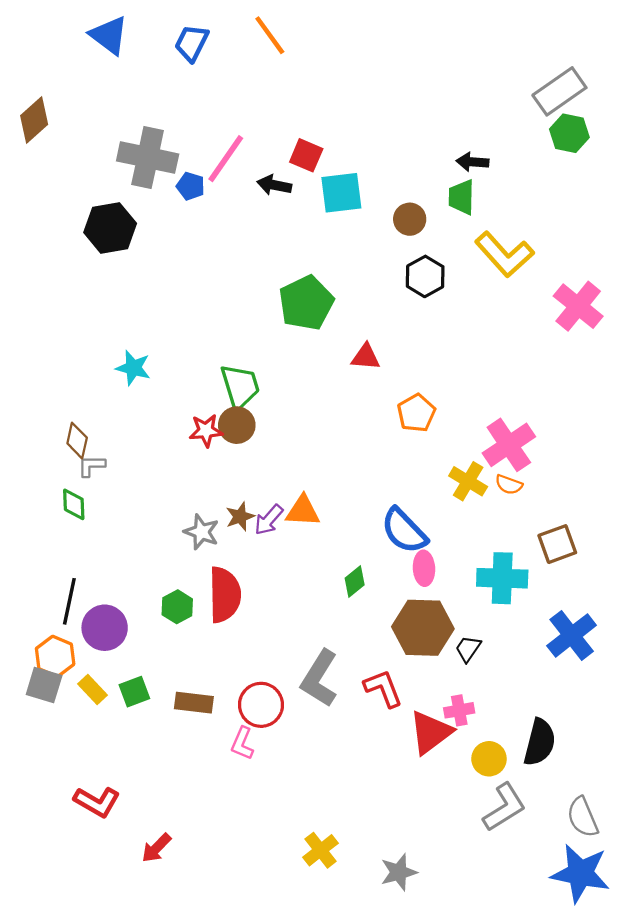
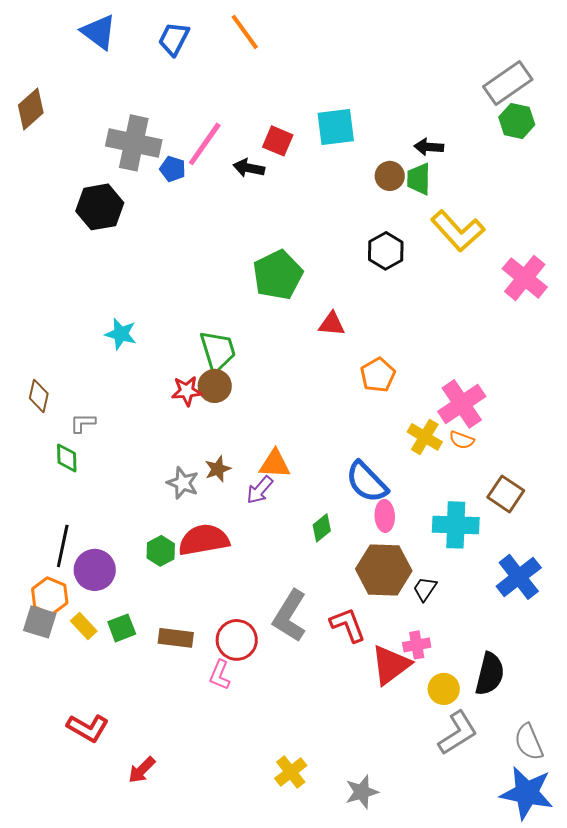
cyan square: (341, 193) -> (336, 127), moved
brown circle: (410, 219) -> (390, 176), moved
brown diamond: (77, 441) -> (39, 396), moved
purple arrow: (269, 520) -> (260, 490), moved
brown square: (557, 544) -> (506, 494), turned -36
red semicircle: (225, 595) -> (204, 540), turned -99

